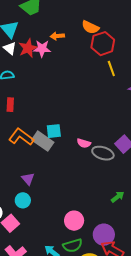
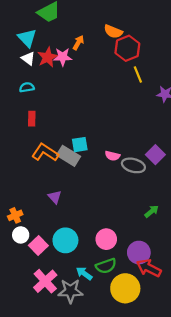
orange arrow: (57, 36) -> (78, 43), turned 128
cyan circle: (23, 200) -> (65, 240), moved, size x1.5

